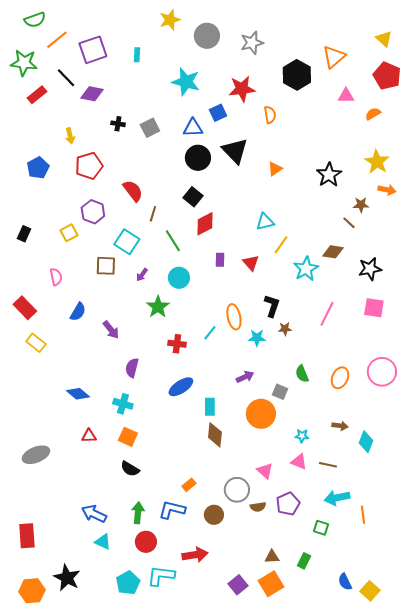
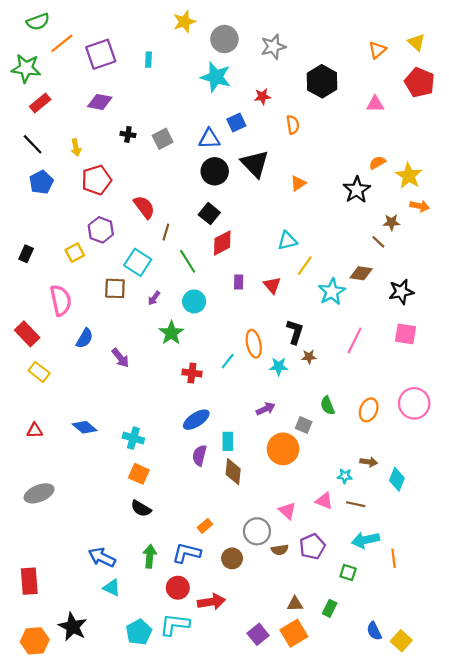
orange triangle: (334, 57) -> (377, 50), moved, size x0.7
black line: (66, 78) -> (33, 144), moved
cyan star: (186, 82) -> (216, 77), moved
red star: (242, 89) -> (262, 96), size x0.6
orange semicircle: (373, 114) -> (377, 163), moved
pink semicircle: (56, 277) -> (61, 300), size x1.6
purple semicircle: (132, 368) -> (200, 455), moved
red triangle: (89, 436) -> (35, 430), moved
cyan star: (302, 436) -> (345, 476), moved
red circle: (146, 542) -> (178, 588), moved

